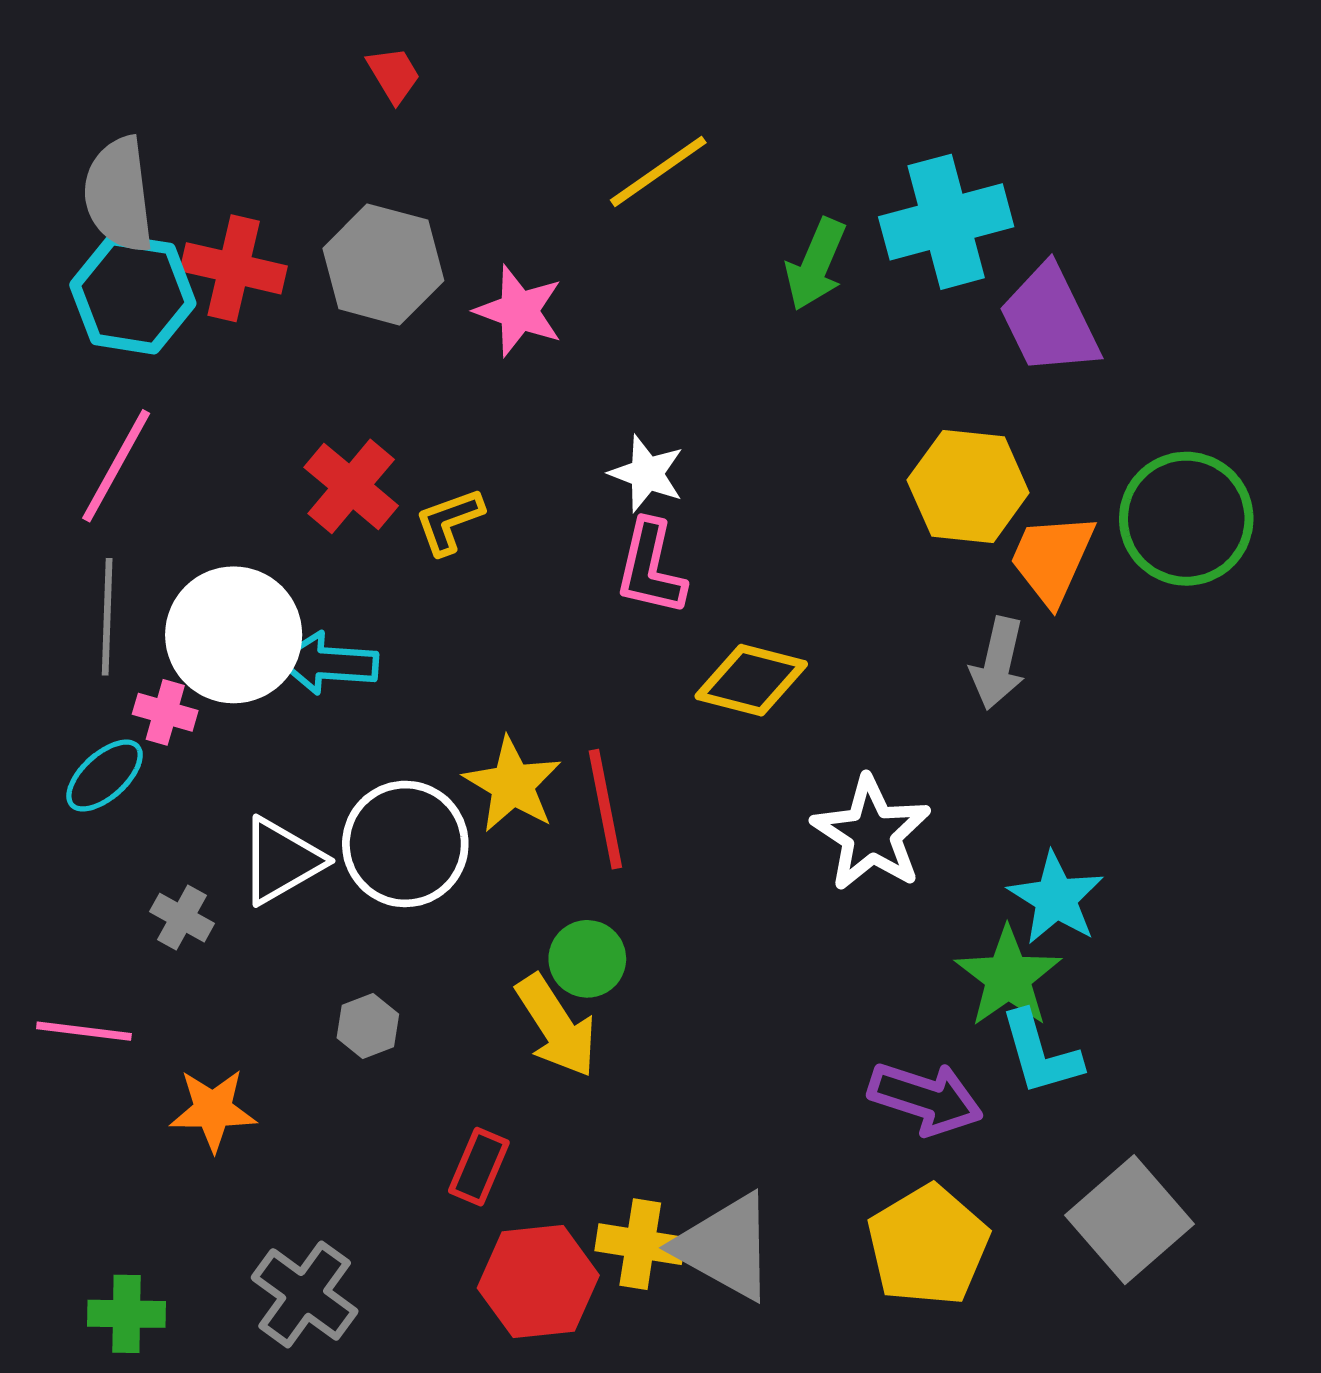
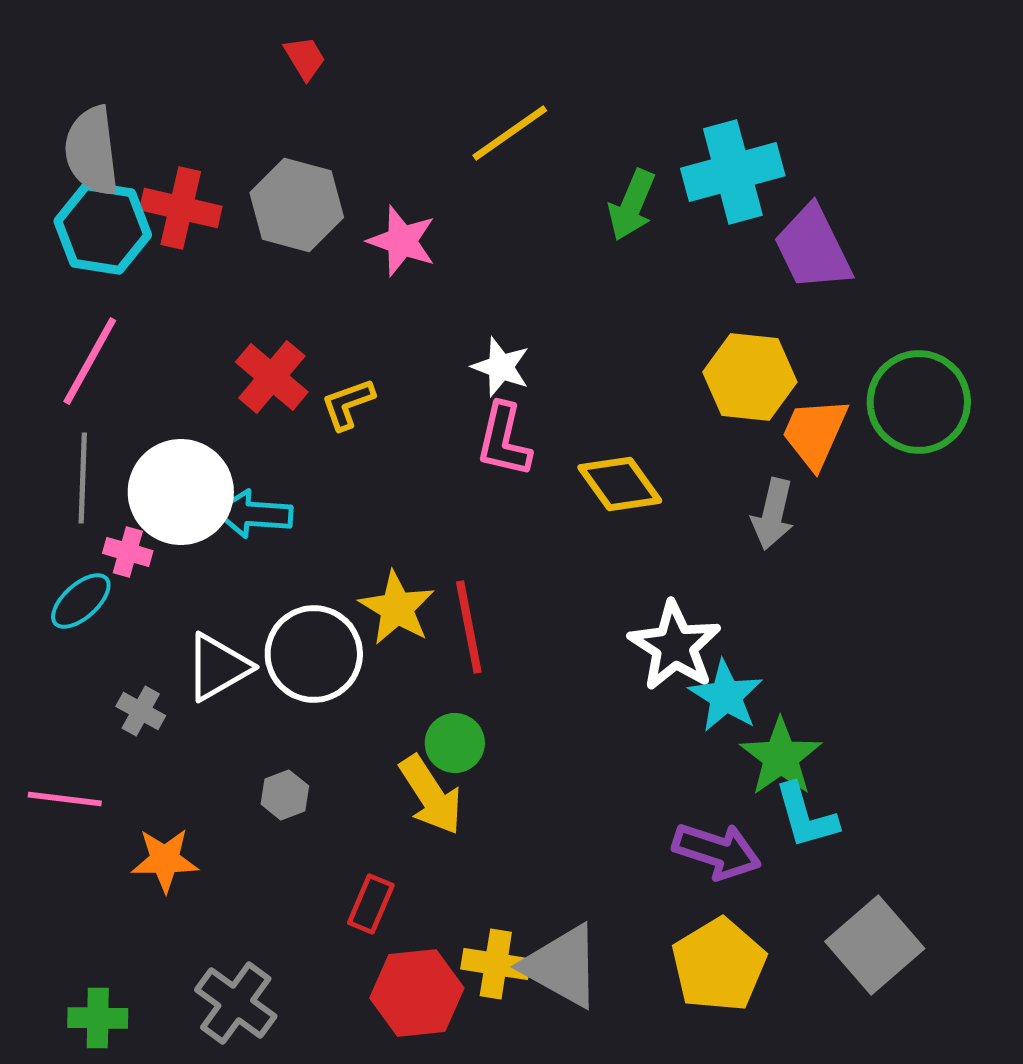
yellow diamond: (751, 680) -> (620, 484), moved, turned 40
cyan star: (1056, 898) -> (726, 696), moved

